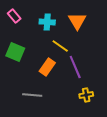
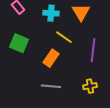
purple line: (75, 67) -> (93, 50), moved, turned 30
gray line: (32, 95) -> (51, 86), moved

